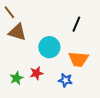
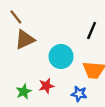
brown triangle: (17, 32) -> (25, 40), turned -42

